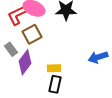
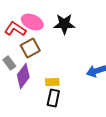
red L-shape: (17, 15) -> (15, 29), turned 60

